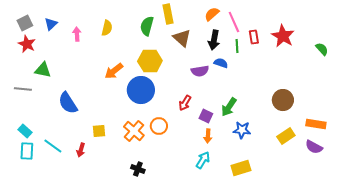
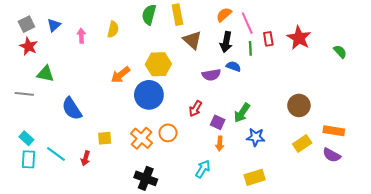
green semicircle: (147, 26) -> (149, 15), moved
cyan arrow: (203, 160) -> (203, 169), moved
black cross: (138, 169) -> (146, 178), size x1.5

